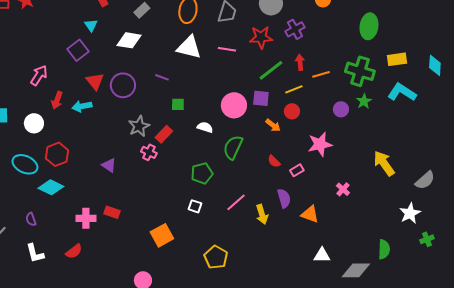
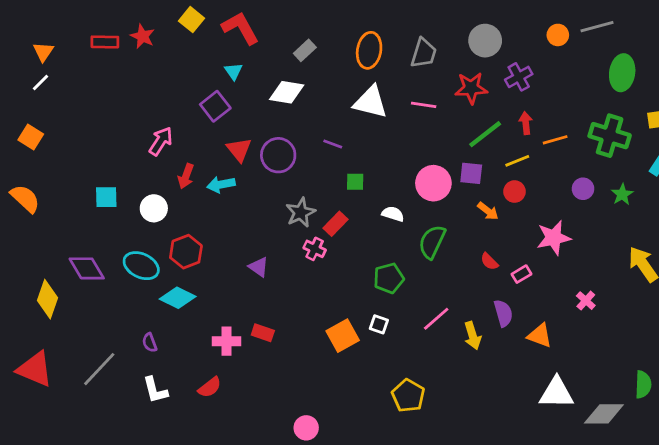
green star: (364, 101) -> (622, 194), moved
orange square: (162, 235) -> (343, 336), moved
white triangle: (322, 255) -> (556, 393), size x1.5

